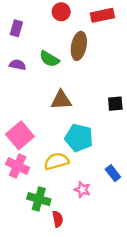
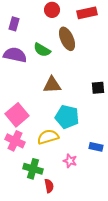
brown ellipse: (79, 46) -> (67, 39), turned -35
purple semicircle: (18, 65) -> (15, 55), size x1.6
blue rectangle: (113, 173) -> (96, 147), turned -40

